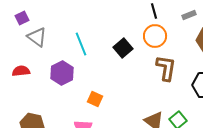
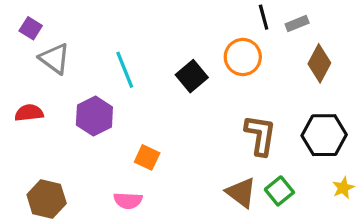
black line: (154, 11) -> (264, 17), moved
purple square: (22, 18) -> (31, 28), turned -32
brown L-shape: (166, 68) -> (260, 135), moved

